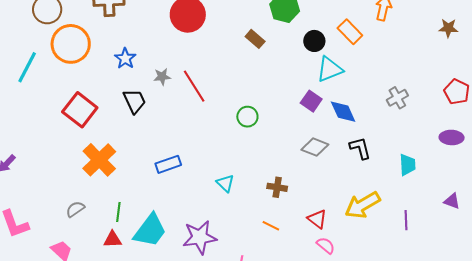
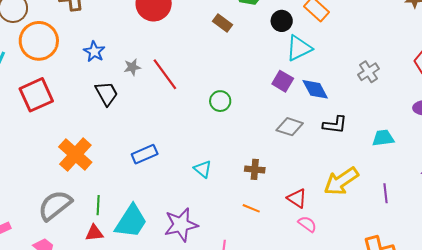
red square: (80, 110) -> (36, 95), moved, turned 32
black L-shape: (360, 148) -> (335, 125), turned 115
cyan trapezoid: (407, 165) -> (383, 138), turned -90
gray semicircle: (75, 209) -> (55, 205), size x1.8

